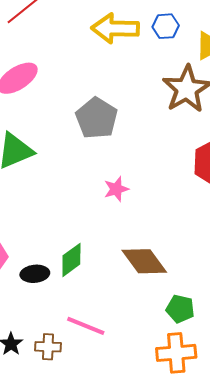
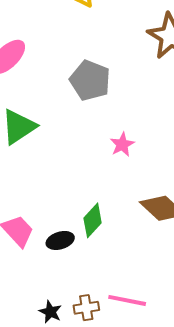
pink line: (86, 326) -> (127, 300), moved

